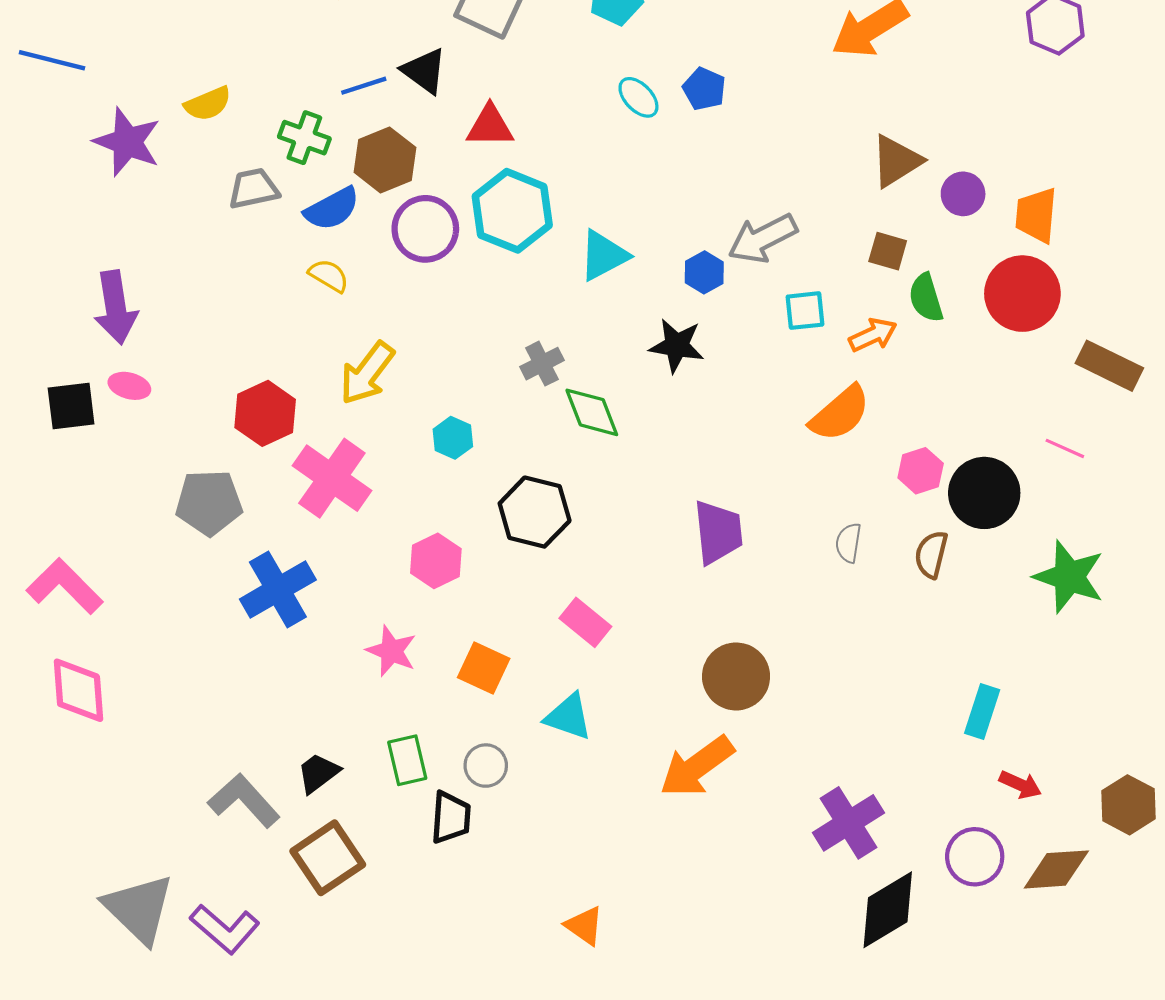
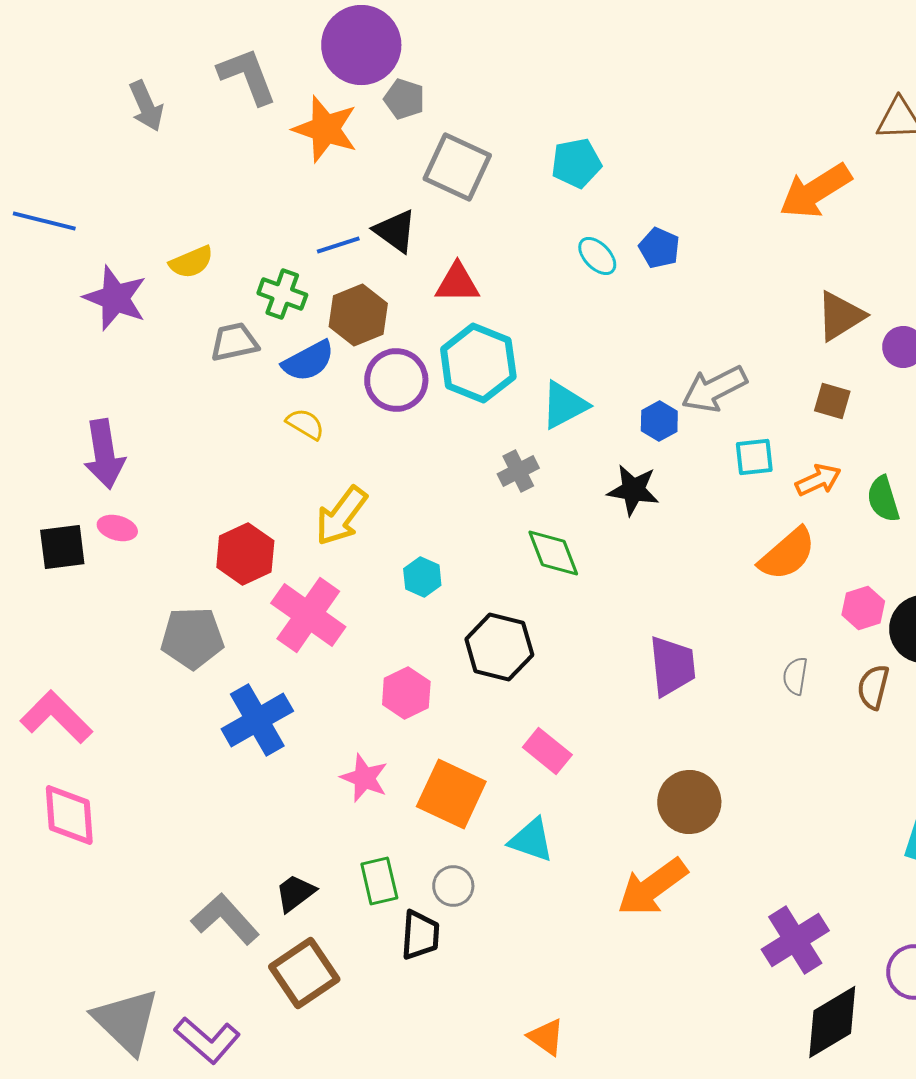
green semicircle: (926, 298) -> (883, 499), moved
gray cross: (542, 364) -> (518, 471), moved
orange square: (484, 668) -> (451, 794), size x1.4

